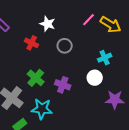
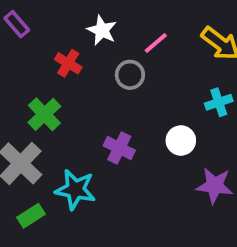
pink line: (88, 20) -> (156, 43), moved
cyan cross: (105, 58) -> (219, 102), moved
green cross: (36, 78) -> (44, 114), moved

